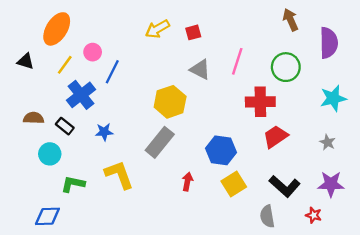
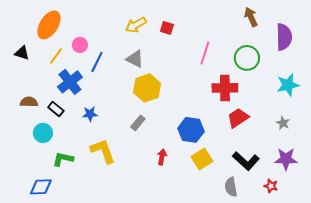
red square: (193, 32) -> (167, 28), turned 32
gray triangle: (200, 69) -> (135, 59), moved
gray rectangle: (160, 142) -> (138, 123), size x0.6

